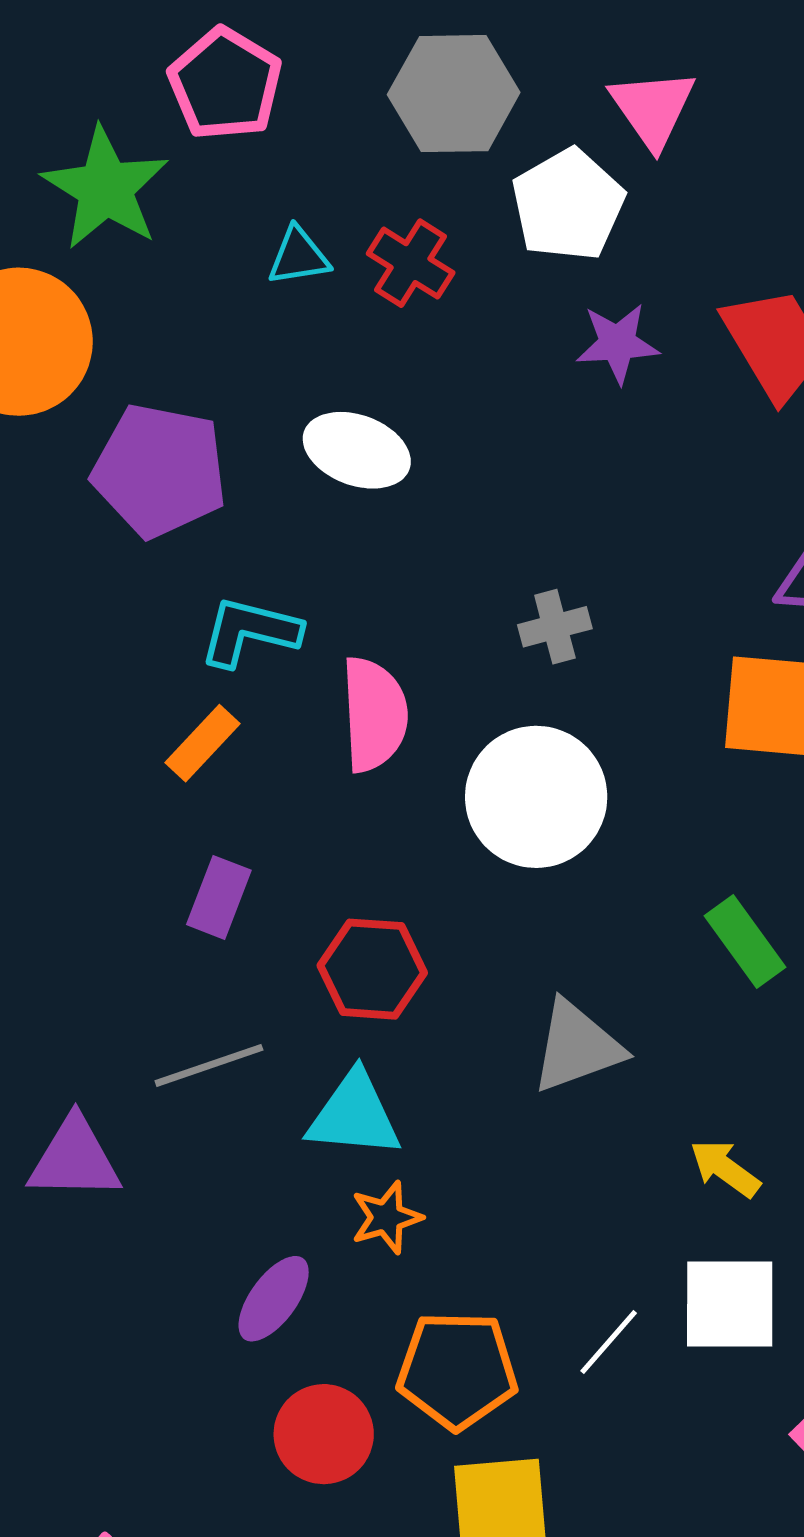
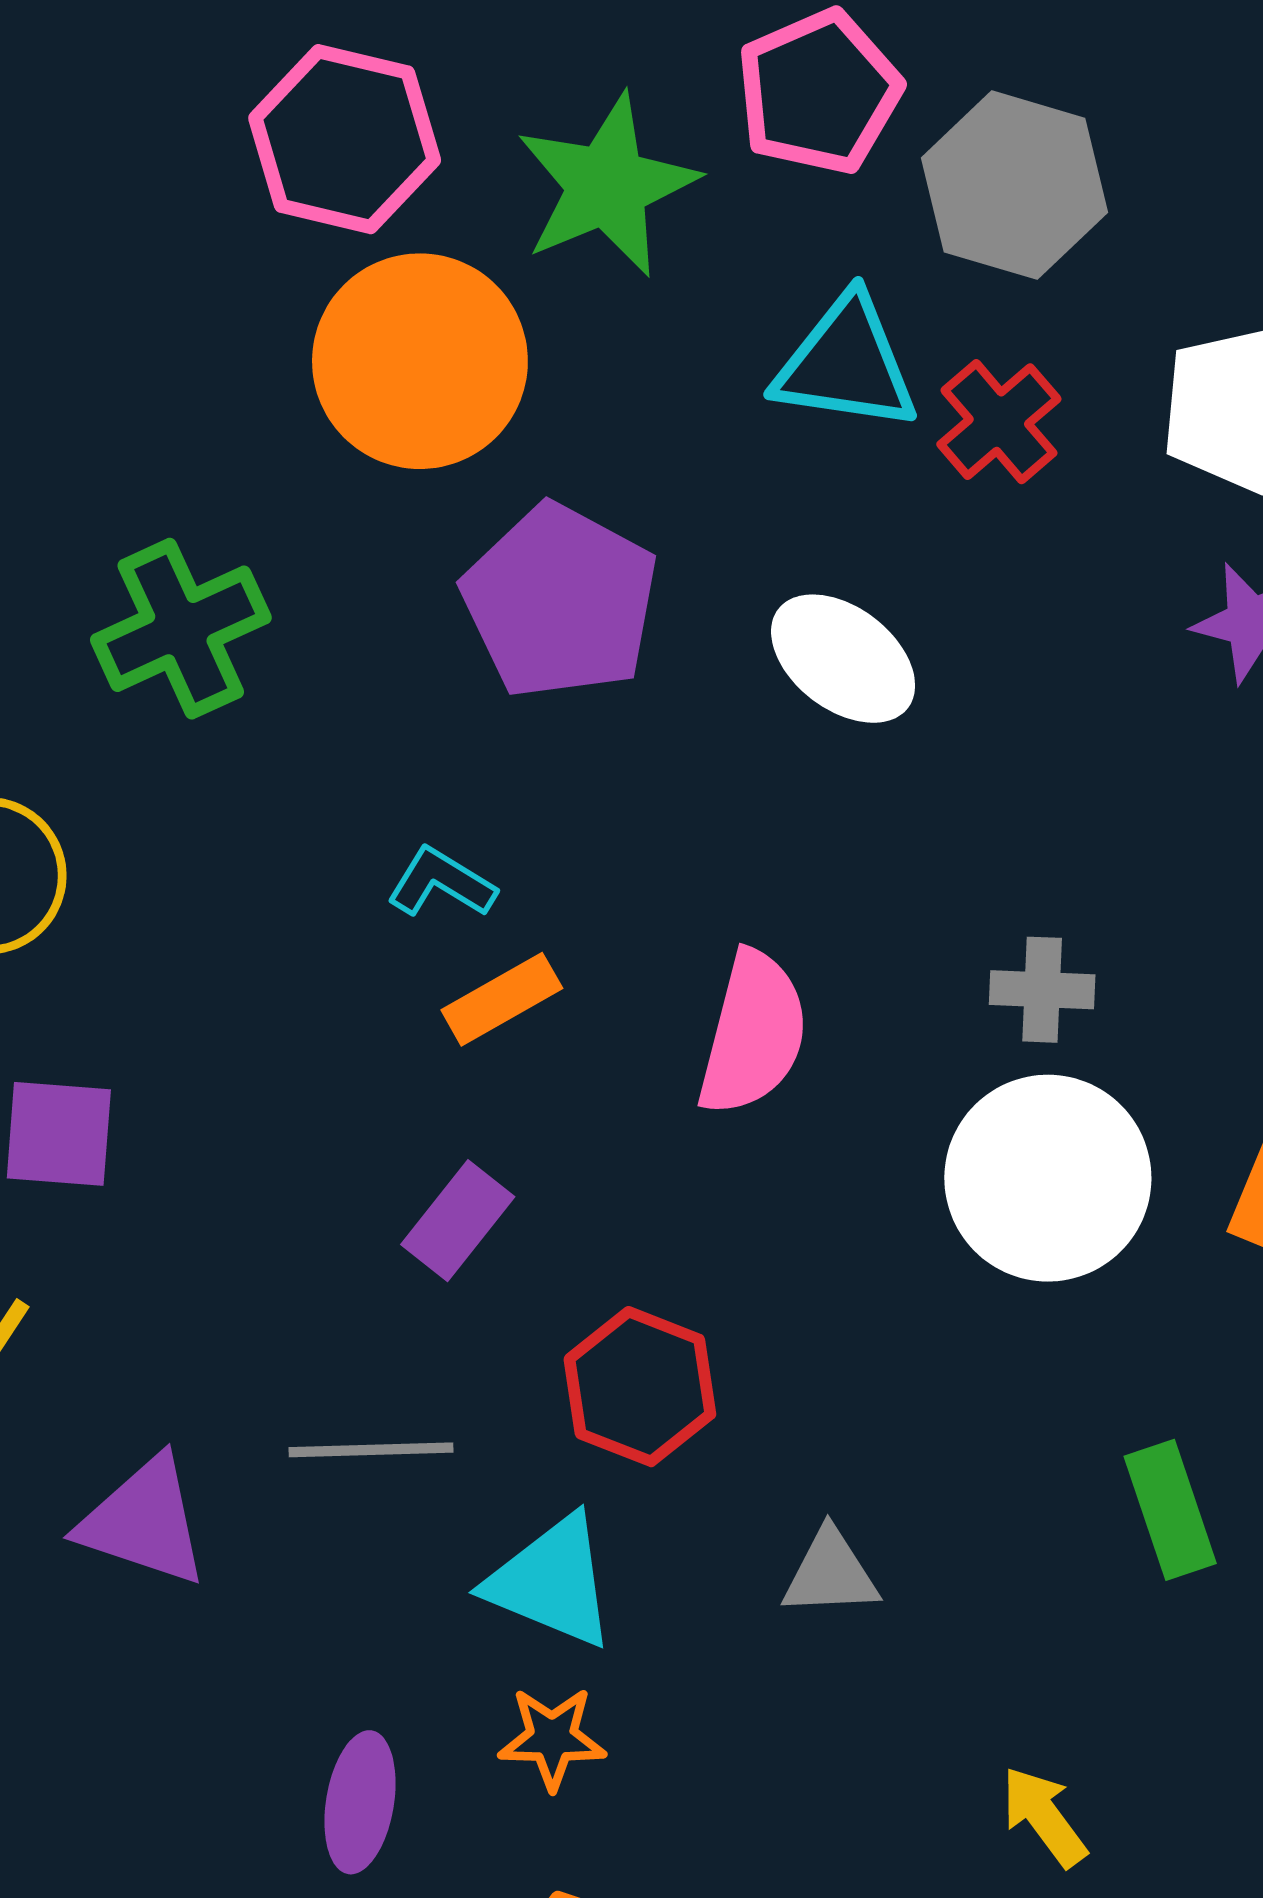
gray hexagon: (454, 94) -> (1014, 185), moved
cyan triangle: (299, 256) -> (846, 364), size x1.6
cyan L-shape: (250, 632) -> (441, 883), moved, size x0.7
white circle: (536, 797) -> (1048, 1178), moved
gray triangle: (577, 1047) -> (830, 1573), moved, size x0.7
purple ellipse: (274, 1299) -> (360, 1802), turned -44

